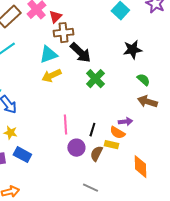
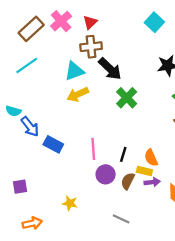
red triangle: (55, 17) -> (90, 22), moved
purple arrow: (125, 122) -> (152, 182), moved
yellow star: (10, 133) -> (70, 203), moved
orange semicircle: (117, 133) -> (151, 158), turned 35
blue rectangle: (22, 155) -> (53, 144), moved

